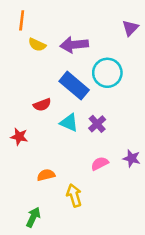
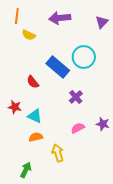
purple arrow: (74, 45) -> (60, 18), moved
red semicircle: (42, 105) -> (33, 82), turned 72
cyan triangle: (69, 123) -> (35, 116), moved

